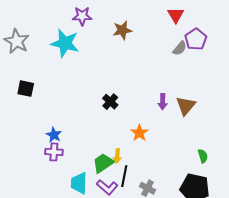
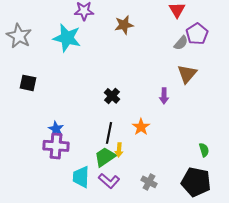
brown triangle: (186, 106) -> (187, 74), moved
purple cross: (54, 152) -> (56, 146), size x1.4
black line: (124, 176) -> (109, 133), moved

